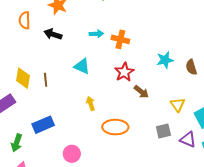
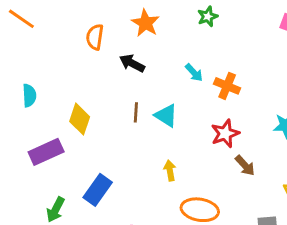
cyan arrow: (96, 34) -> (194, 73), turned 40
brown line: (46, 80) -> (136, 112), moved
blue rectangle: (43, 125) -> (98, 190), turned -40

